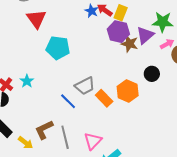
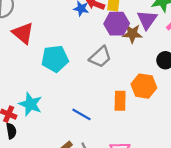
cyan star: (27, 81) -> (30, 104), size x1.5
gray trapezoid: (85, 86) -> (100, 57), moved
orange rectangle: (104, 98) -> (120, 101), turned 60

